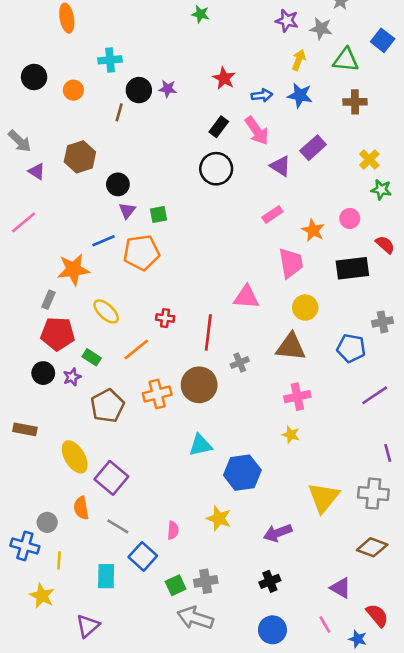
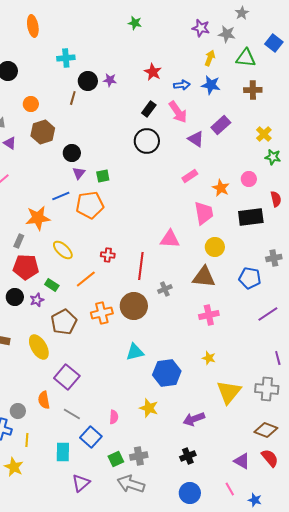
orange circle: (73, 90) -> (31, 104), moved
red semicircle: (385, 245) -> (276, 199), turned 35
yellow star: (291, 435) -> (209, 358), moved
yellow ellipse: (75, 457) -> (39, 347), moved
red semicircle: (377, 615) -> (270, 458), moved
purple triangle: (88, 626) -> (81, 483), moved

